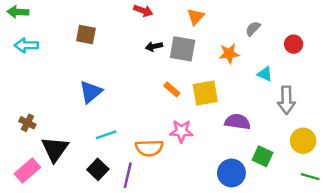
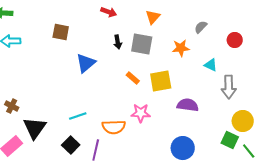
black arrow: (154, 46) -> (118, 42), turned -88
blue triangle: (91, 92) -> (86, 63), moved
green square: (263, 156) -> (230, 140), moved
green line: (310, 177) -> (249, 151), turned 35

